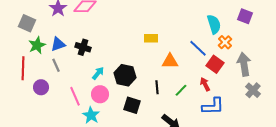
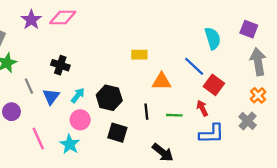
orange cross: (225, 42) -> (258, 95), moved
blue triangle: (58, 44) -> (51, 97), moved, turned -35
gray arrow: (244, 64) -> (258, 62), moved
green line: (181, 90) -> (174, 115), turned 48
gray cross: (253, 90) -> (248, 121), moved
pink line: (75, 96) -> (38, 138), moved

